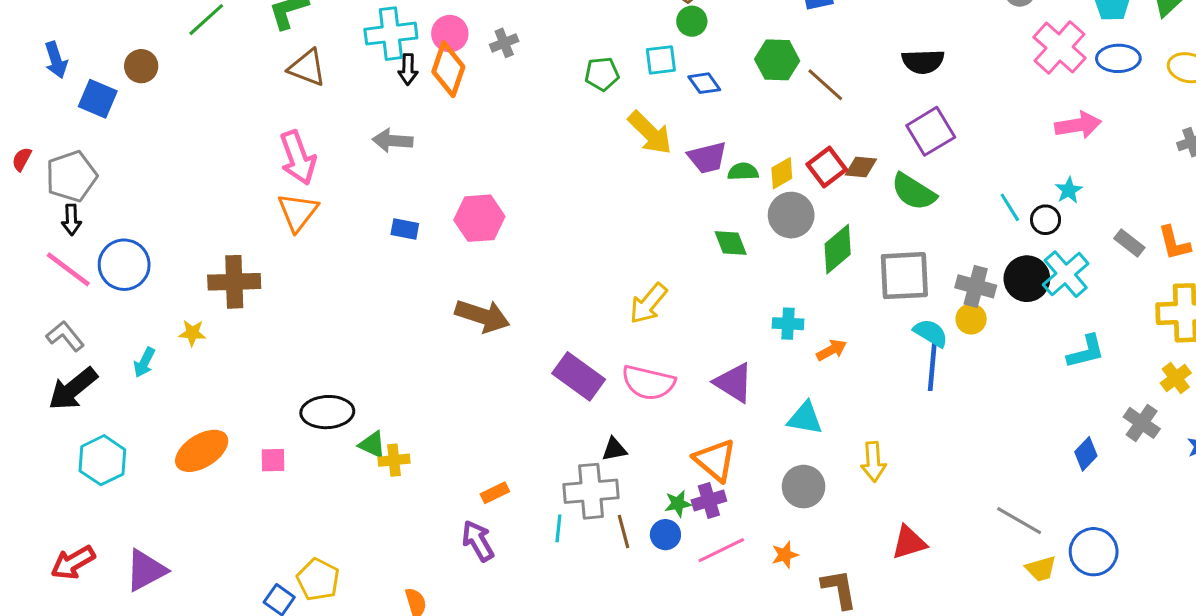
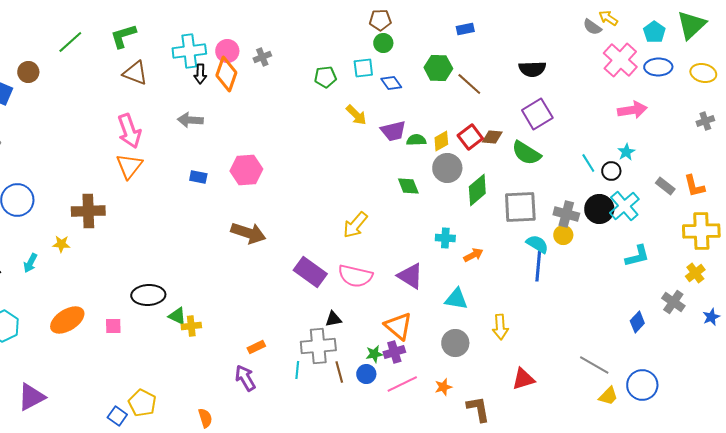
yellow arrow: (650, 133) -> (356, 115), size x0.7
yellow trapezoid: (1041, 569) -> (608, 396), turned -30

